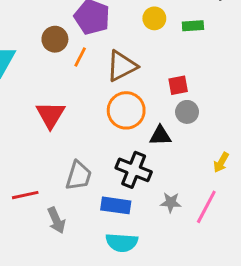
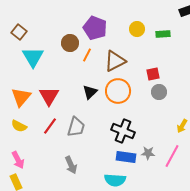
red triangle: (50, 115) -> (49, 96), moved
black triangle: (160, 136) -> (90, 92), moved, turned -42
gray trapezoid: (79, 176) -> (76, 127), moved
red line: (25, 195) -> (50, 126), moved, turned -42
blue rectangle: (116, 205) -> (126, 157), moved

